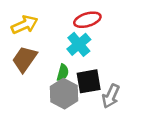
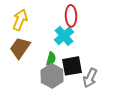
red ellipse: (87, 20) -> (71, 16), turned -75
yellow arrow: (25, 25) -> (20, 20), turned -45

